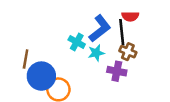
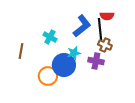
cyan cross: (77, 42) -> (50, 37), moved
cyan star: (96, 53) -> (74, 53), moved
blue circle: (41, 76) -> (64, 65), moved

